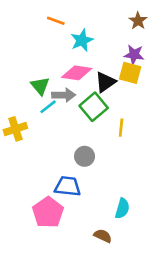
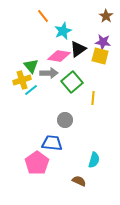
orange line: (56, 21) -> (43, 16), turned 32
black triangle: (105, 82) -> (78, 49), moved
cyan line: (48, 107) -> (31, 90), moved
yellow cross: (15, 129) -> (22, 80), moved

